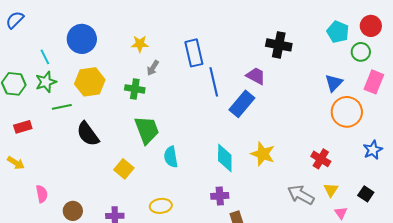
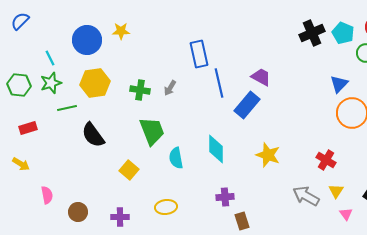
yellow star: (140, 44) -> (121, 31), moved
black cross: (279, 45) -> (312, 33), moved, turned -35
gray arrow: (153, 68) -> (170, 88), moved
cyan diamond: (225, 158) -> (216, 149), moved

